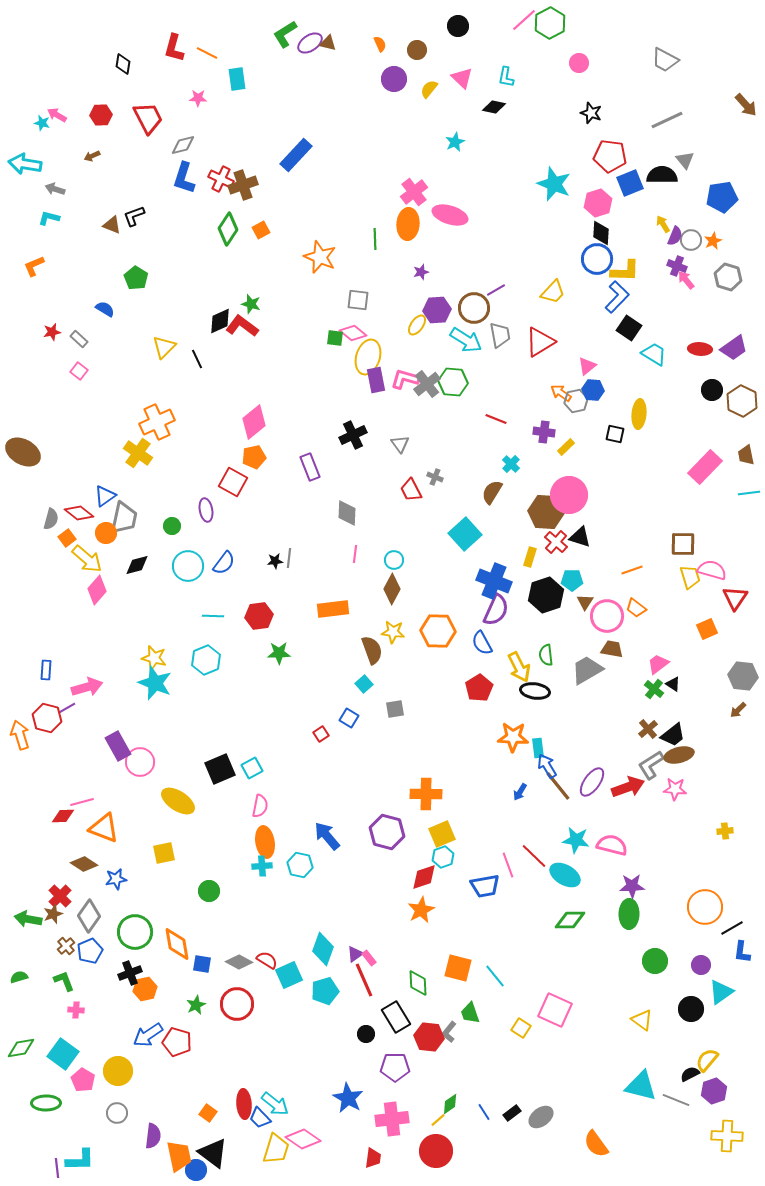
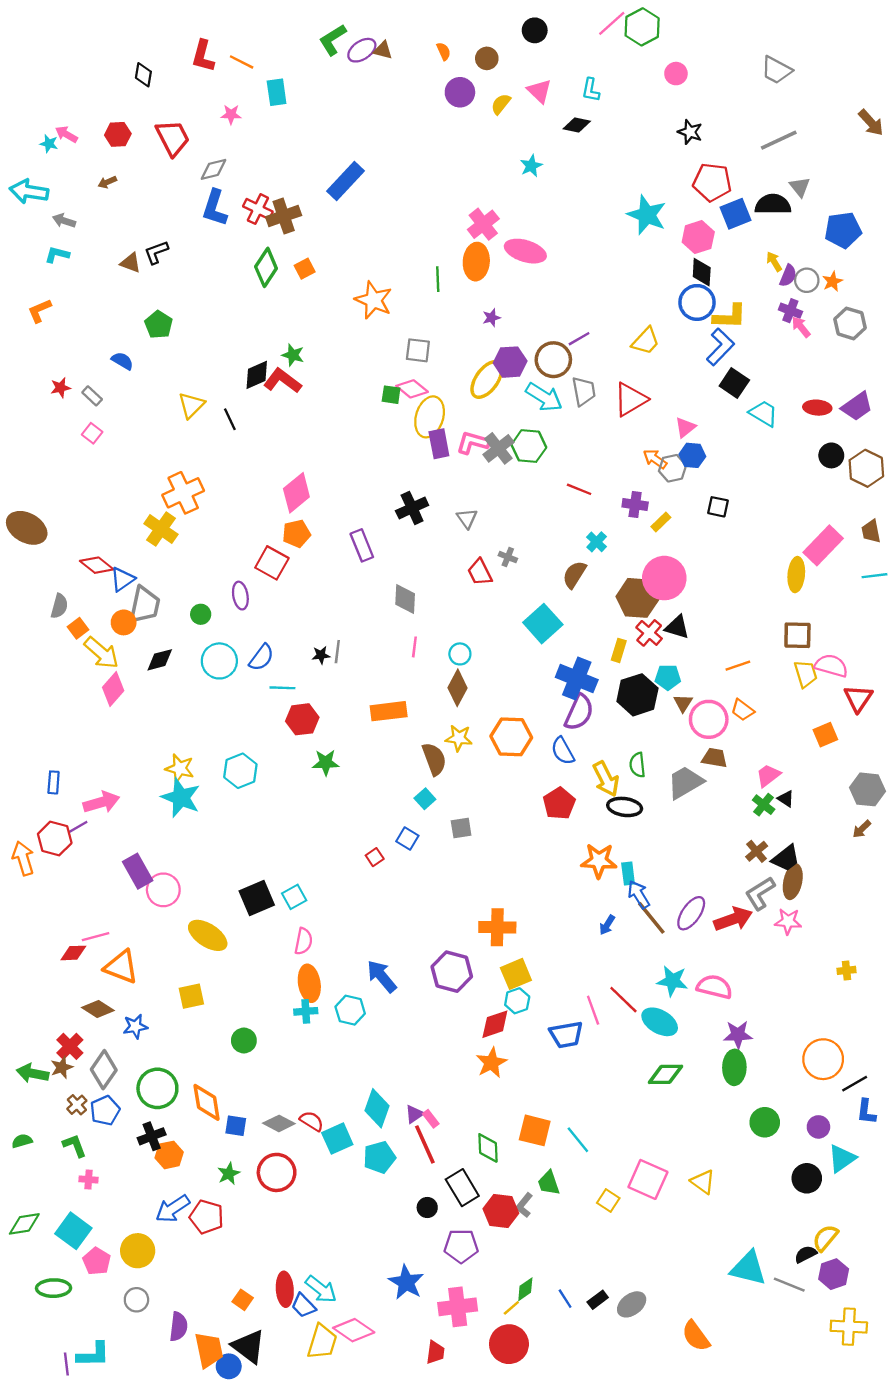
yellow ellipse: (417, 325) -> (487, 380), size x1.6
yellow ellipse: (639, 414) -> (796, 575), moved
red diamond: (79, 513) -> (97, 565), moved
cyan line: (213, 616) -> (282, 688), moved
brown ellipse: (679, 755) -> (793, 882), turned -64
yellow triangle: (642, 1020) -> (703, 1182), moved

